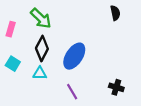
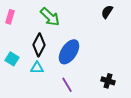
black semicircle: (115, 13) -> (107, 12), turned -136
green arrow: (41, 18) -> (50, 17), moved
pink rectangle: (11, 29) -> (10, 17), moved

